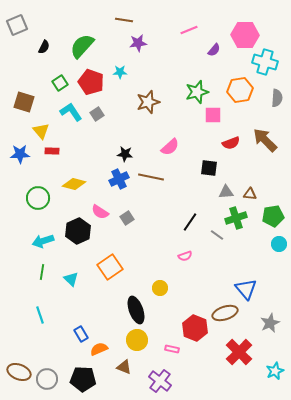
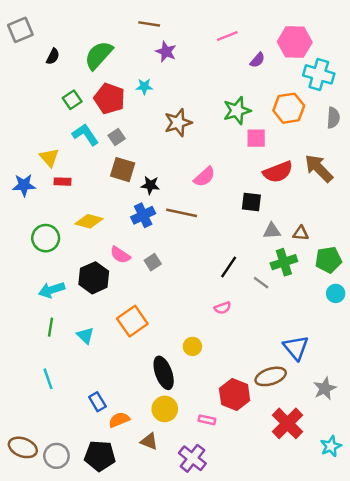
purple star: (138, 43) -> (166, 52), turned 30
brown square: (24, 102) -> (123, 170), moved
red semicircle: (231, 143) -> (278, 172), size x1.4

